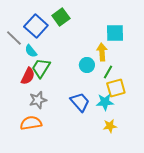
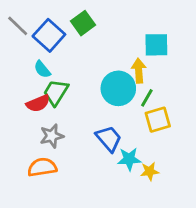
gray line: (14, 38) -> (18, 26), moved
cyan circle: (87, 65) -> (118, 88), size x1.6
red semicircle: (28, 76) -> (38, 103), turned 42
cyan star: (105, 102) -> (129, 159), moved

